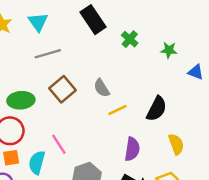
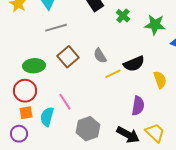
green star: (169, 50) -> (155, 25), size x1.5
black semicircle: (157, 109) -> (134, 64), moved, turned 40
yellow semicircle: (176, 144) -> (160, 80), moved
purple semicircle: (132, 149) -> (138, 106), moved

